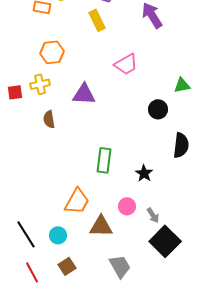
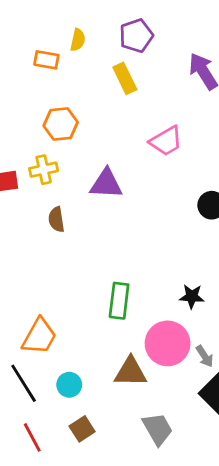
green rectangle: (104, 160) -> (119, 301), moved
black star: (144, 173) -> (192, 296), turned -30
orange trapezoid: (77, 201) -> (39, 336), moved
pink circle: (127, 206) -> (168, 343), size x1.8

